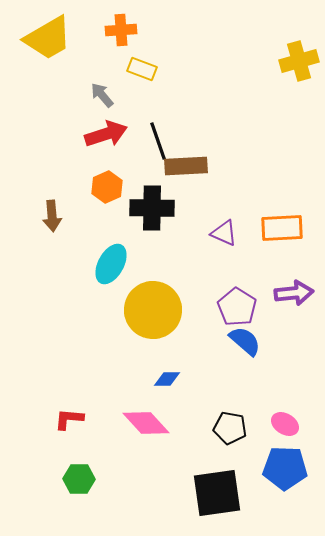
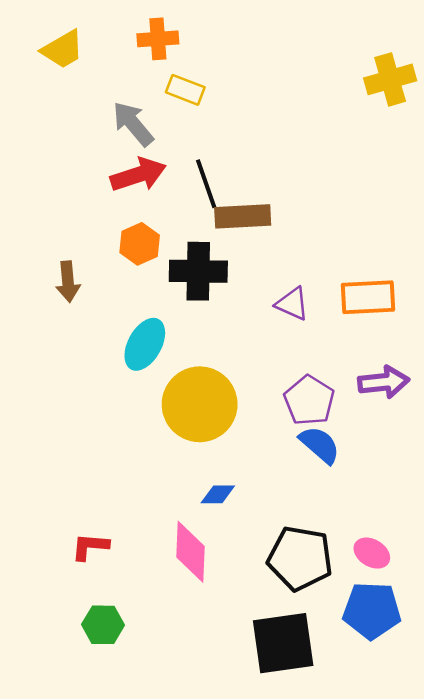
yellow trapezoid: (48, 38) -> (63, 49), size x0.7
gray arrow: (102, 95) -> (133, 124), size x1.4
pink diamond: (146, 423) -> (190, 552), turned 45
black pentagon: (230, 428) -> (300, 558), size x1.5

